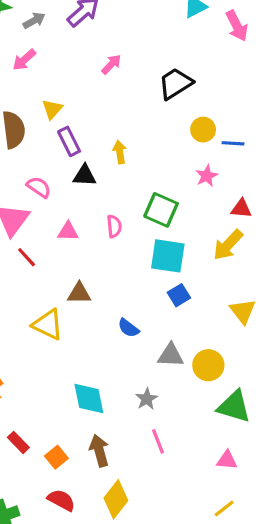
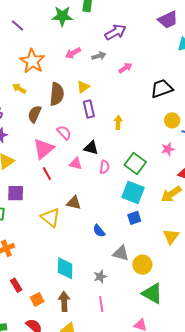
gray arrow: (34, 21) -> (99, 56), moved
black triangle: (85, 176) -> (91, 148), moved

